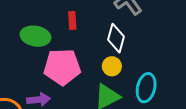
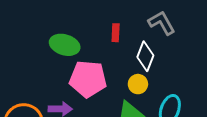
red rectangle: (72, 20) -> (116, 33), moved

